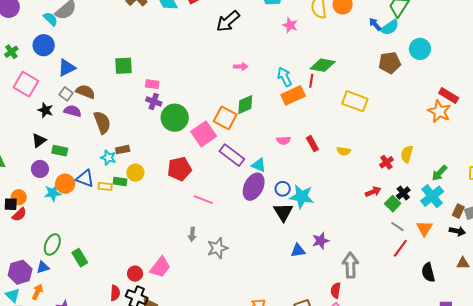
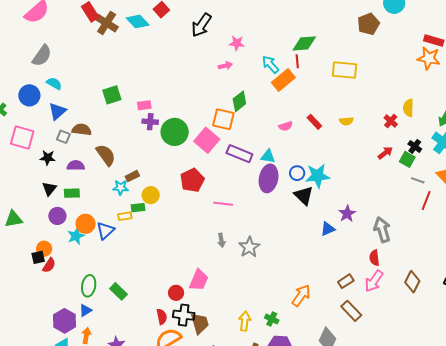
cyan semicircle: (50, 19) -> (54, 83), moved
pink star: (290, 25) -> (237, 43), moved
purple semicircle: (73, 111) -> (76, 166), moved
blue triangle: (85, 178) -> (105, 231), moved, turned -48

